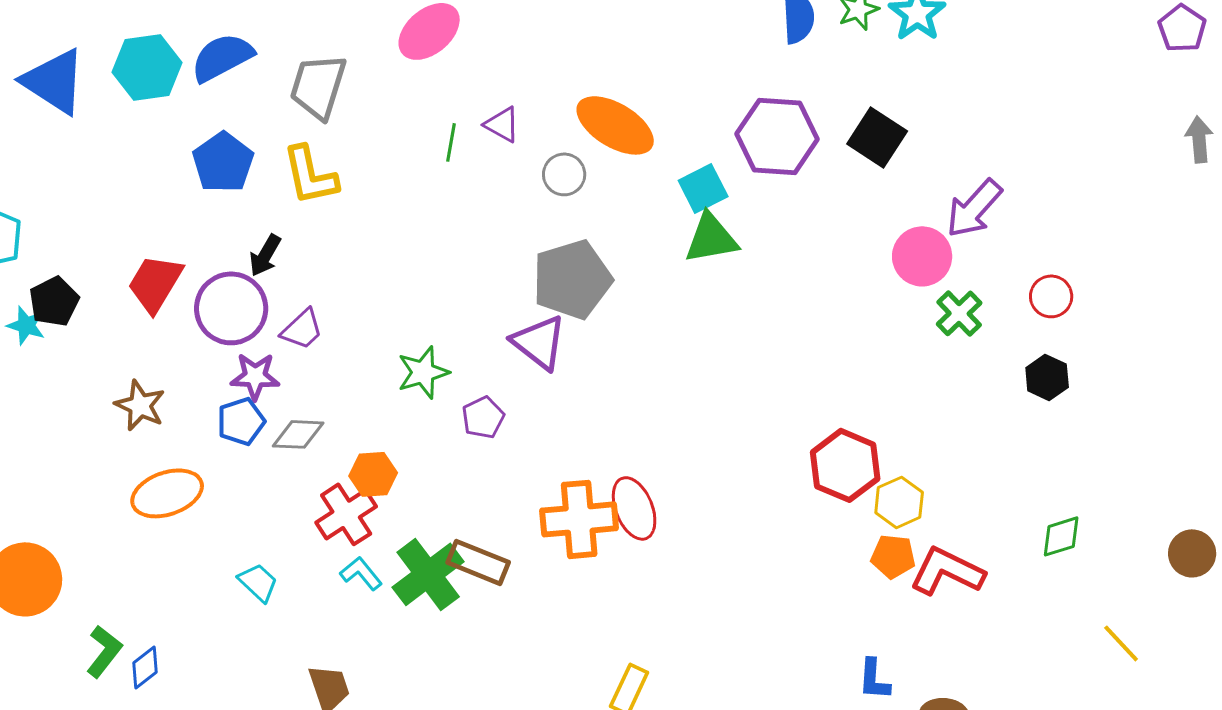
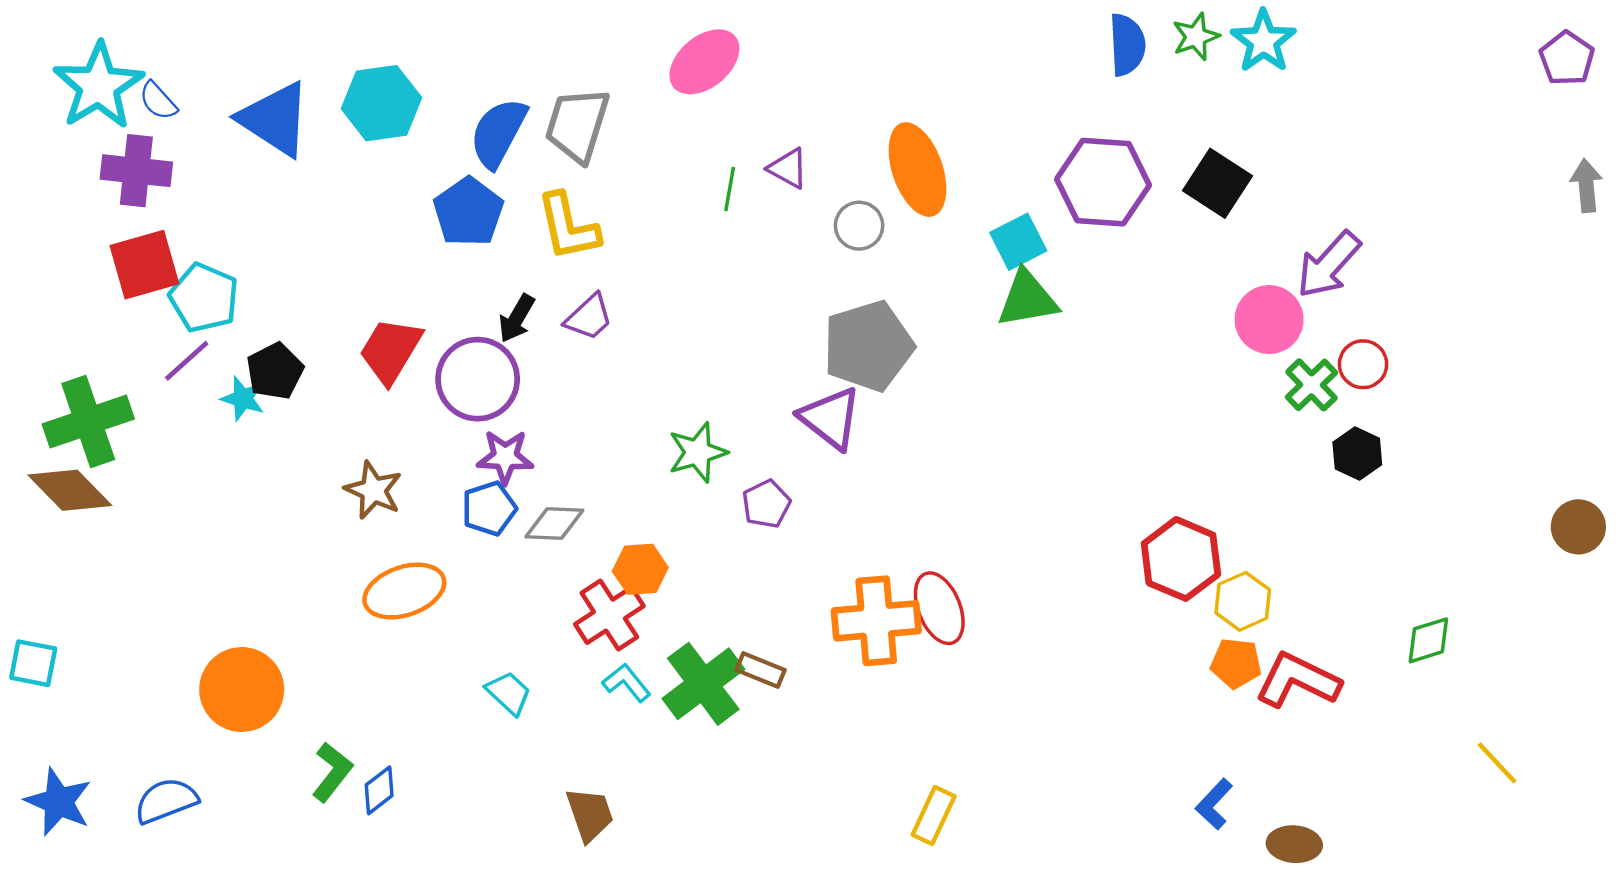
blue semicircle: (222, 57) -> (498, 133), moved, turned -34
orange ellipse: (615, 125) -> (917, 170), turned 40
red circle: (1051, 296) -> (1363, 364), moved
purple trapezoid: (302, 329) -> (589, 317), moved
black hexagon: (1047, 377) -> (1357, 454), moved
brown circle: (1192, 553) -> (1578, 527), moved
brown rectangle: (478, 562) -> (761, 670), size x0.7
blue L-shape: (874, 679) -> (1214, 804), turned 39

